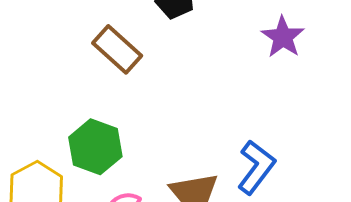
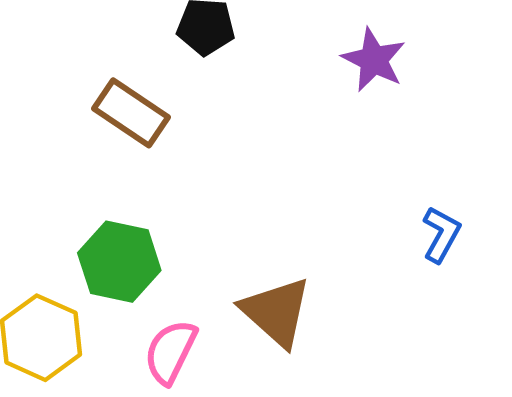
blue L-shape: (256, 167) -> (441, 234), moved, size x0.7

